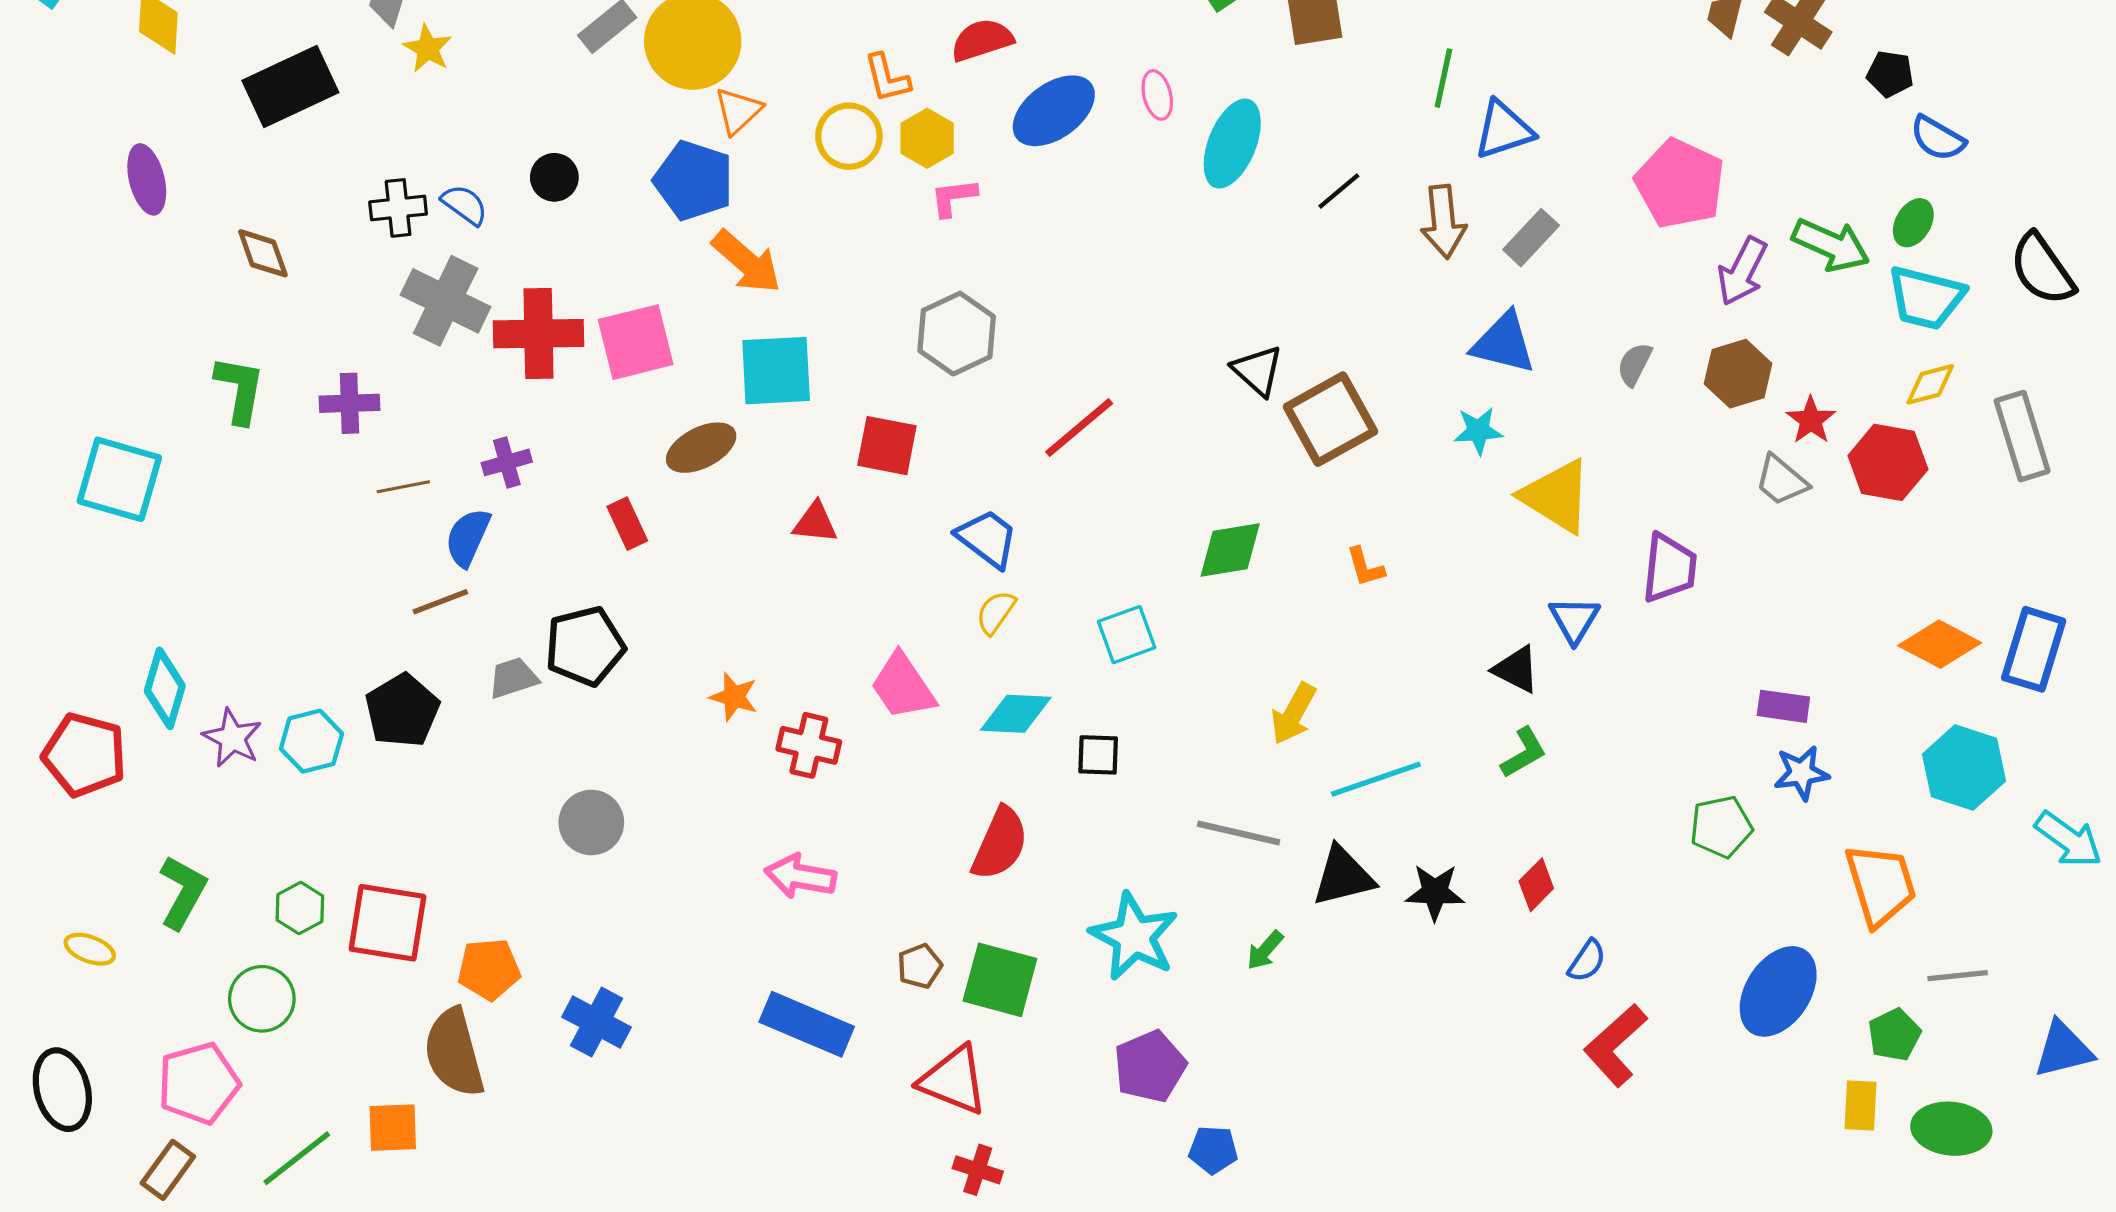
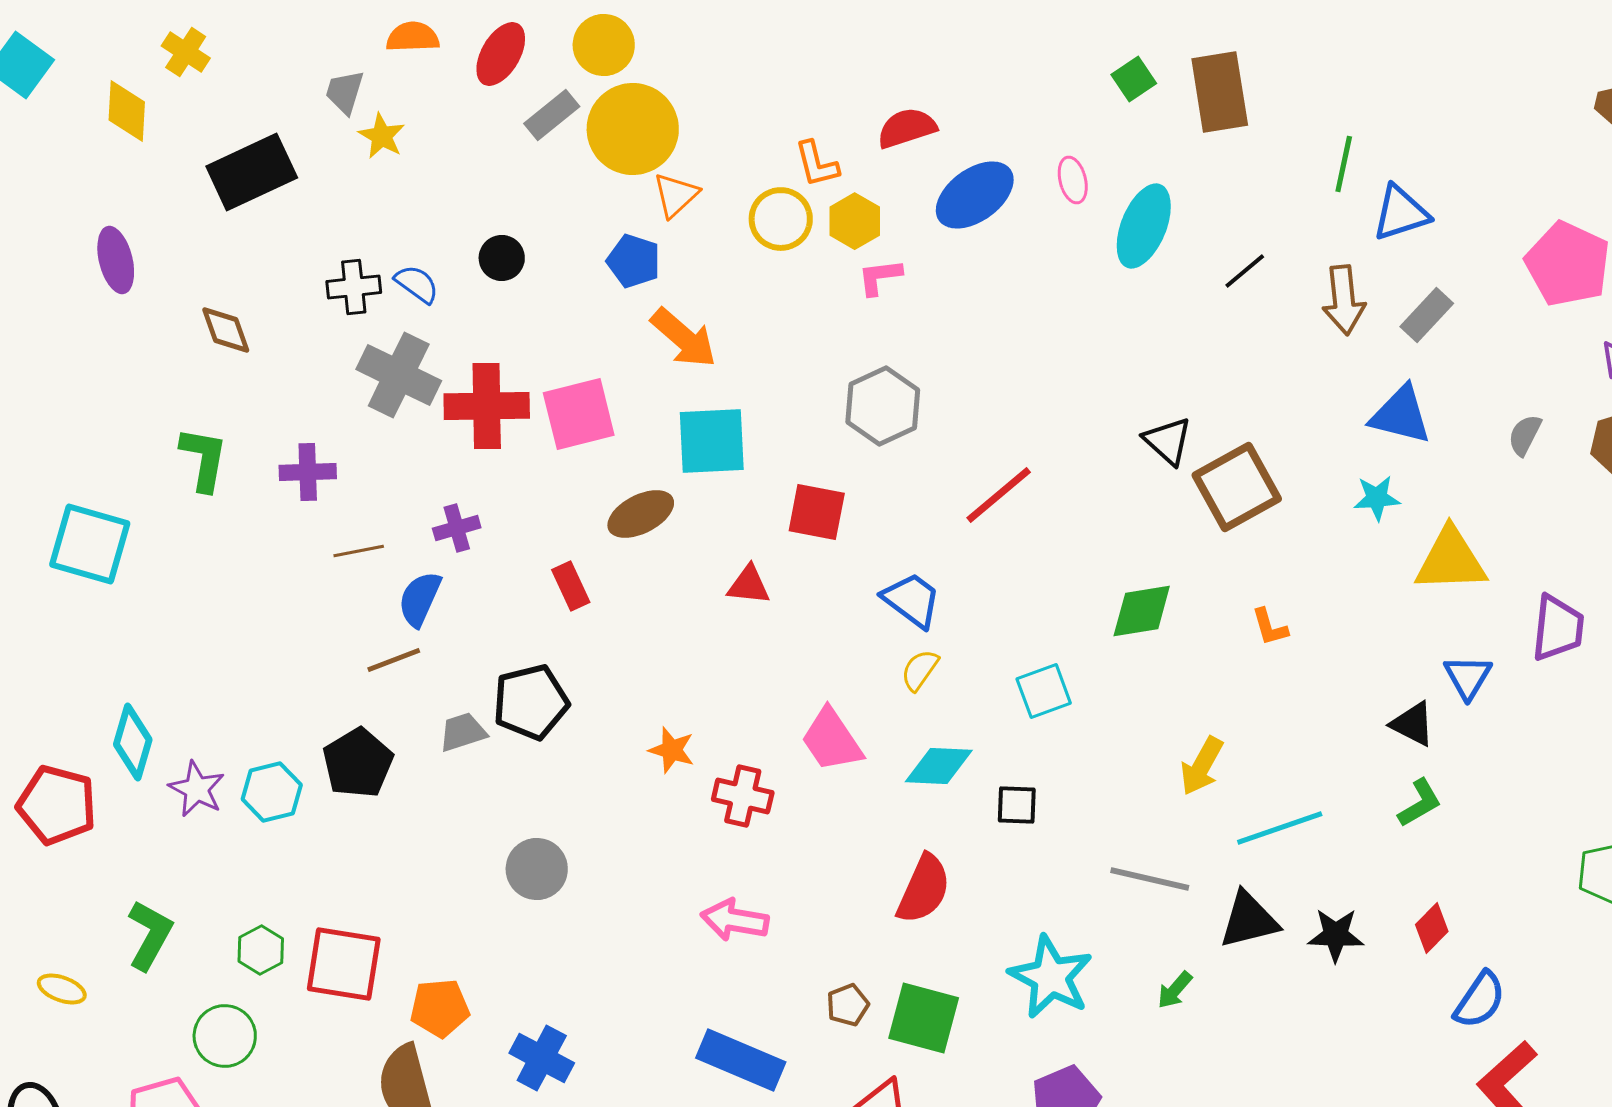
blue pentagon: (694, 180) -> (634, 261), size x0.7
yellow triangle: (1556, 496) -> (1451, 560), turned -34
blue semicircle: (1587, 961) -> (1480, 1000), size x1.4

